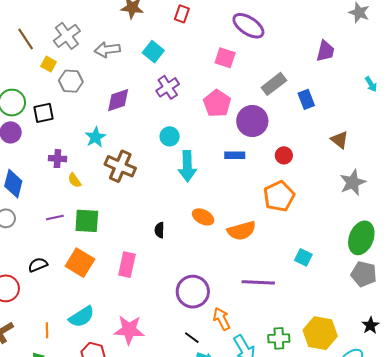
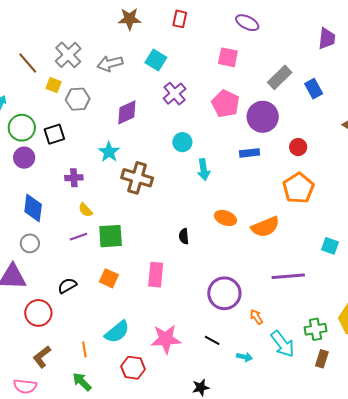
purple ellipse: (248, 26) -> (247, 23), size x0.7
cyan arrow: (187, 166) -> (204, 170), size x0.7
yellow semicircle: (75, 180) -> (85, 210), moved
orange square: (80, 263) -> (109, 278), size x0.7
orange arrow: (222, 319) -> (256, 317), size x0.7
black line: (192, 338) -> (212, 340), moved

